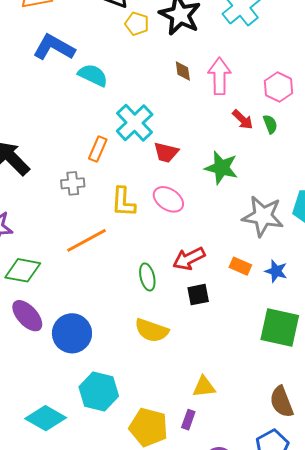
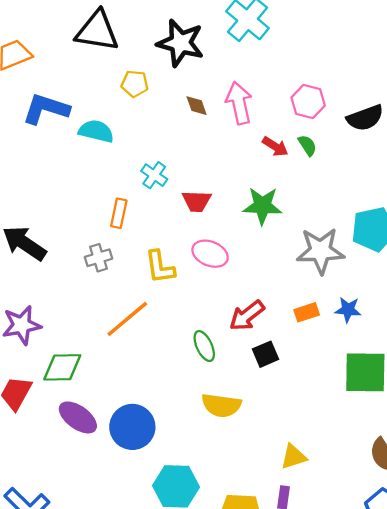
yellow pentagon: (137, 24) -> (135, 84), moved
cyan cross: (135, 123) -> (154, 175), size x0.6
orange rectangle: (240, 266) -> (307, 312), turned -30

